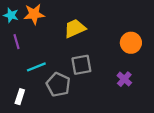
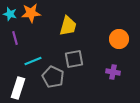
yellow trapezoid: (75, 28) -> (68, 26), turned 130
purple cross: (124, 79) -> (113, 72), turned -32
white rectangle: (20, 97) -> (18, 88), size x1.5

